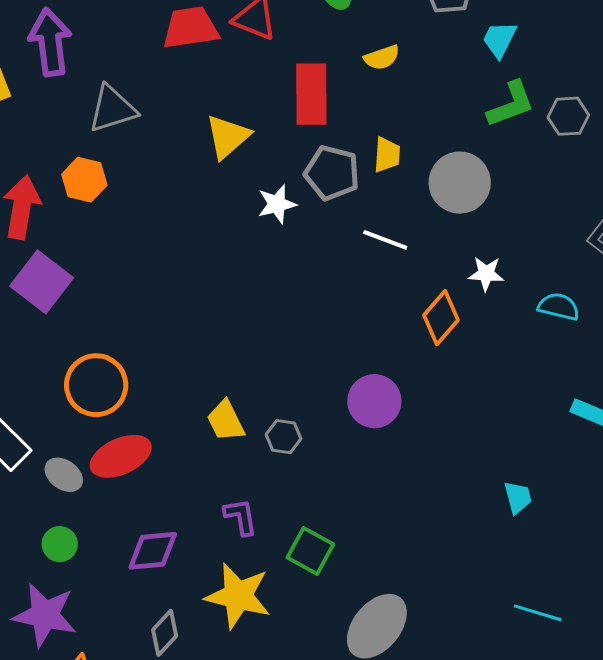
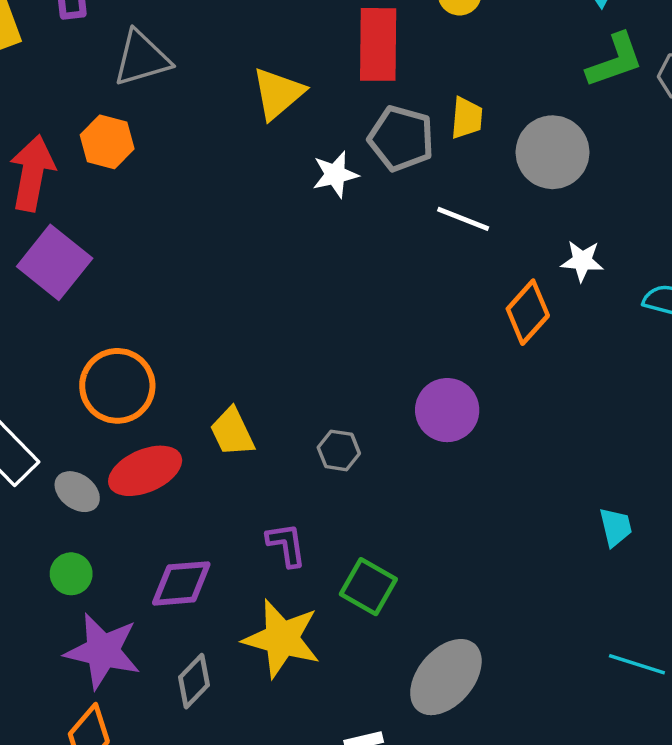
yellow trapezoid: (226, 421) -> (232, 432), moved
purple star: (45, 615) -> (103, 651), moved

